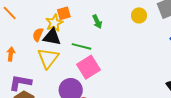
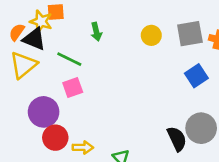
yellow star: (54, 23) -> (41, 21), turned 30
pink square: (89, 67) -> (73, 87), size x0.7

